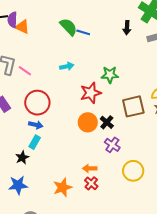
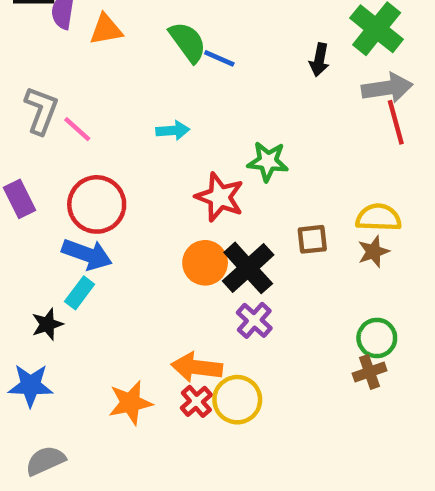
orange triangle: (22, 27) -> (106, 29), moved, turned -42
red star: (91, 93) -> (220, 197), turned 30
brown square: (133, 106) -> (312, 239), size x0.6
black cross: (107, 122) -> (248, 268), size x1.6
blue arrow: (36, 125) -> (87, 254), size x1.5
orange arrow: (90, 168) -> (197, 367), size x1.5
yellow circle: (133, 171) -> (237, 400), moved

